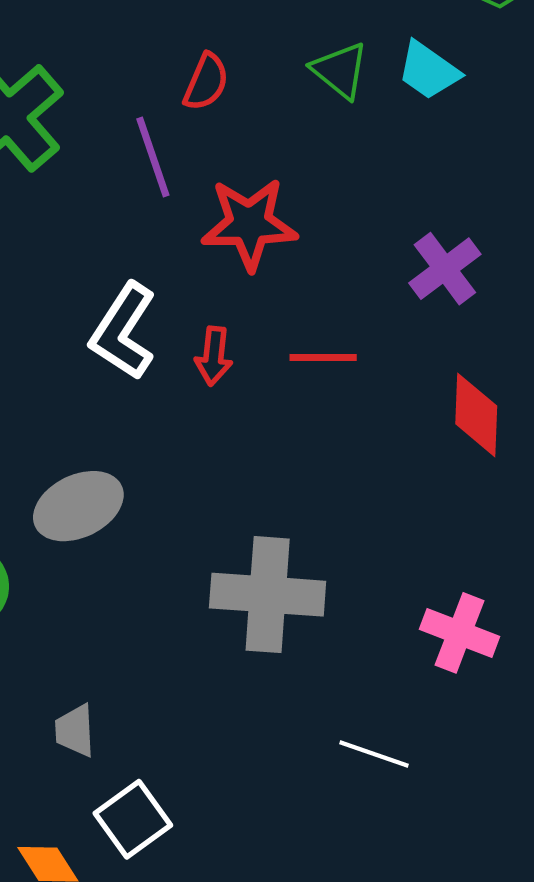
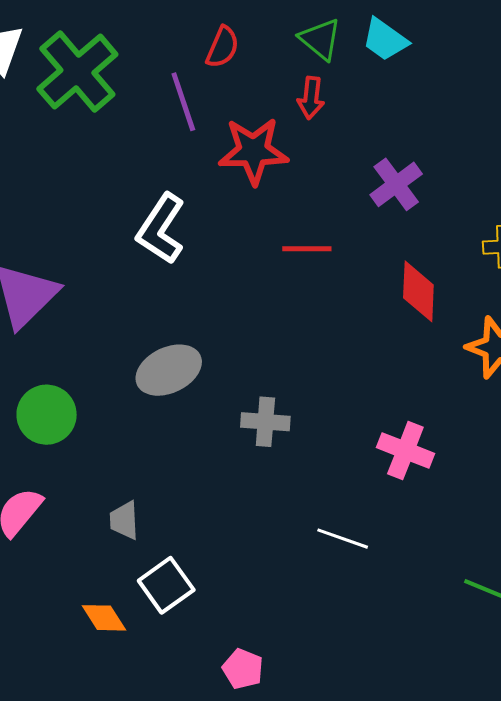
red arrow: (214, 356) -> (311, 98), moved
gray ellipse: (78, 506) -> (169, 370), moved
gray cross: (268, 595) -> (265, 422), size x0.6

